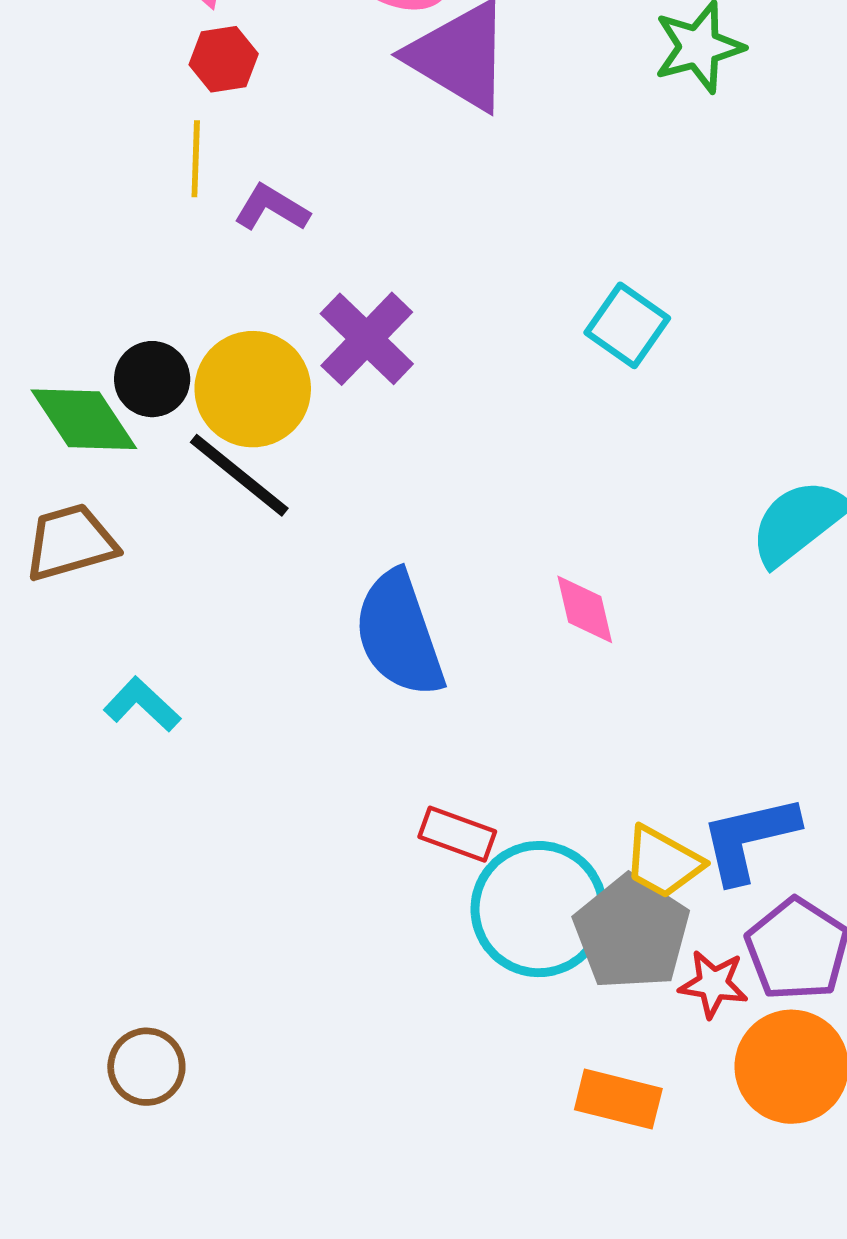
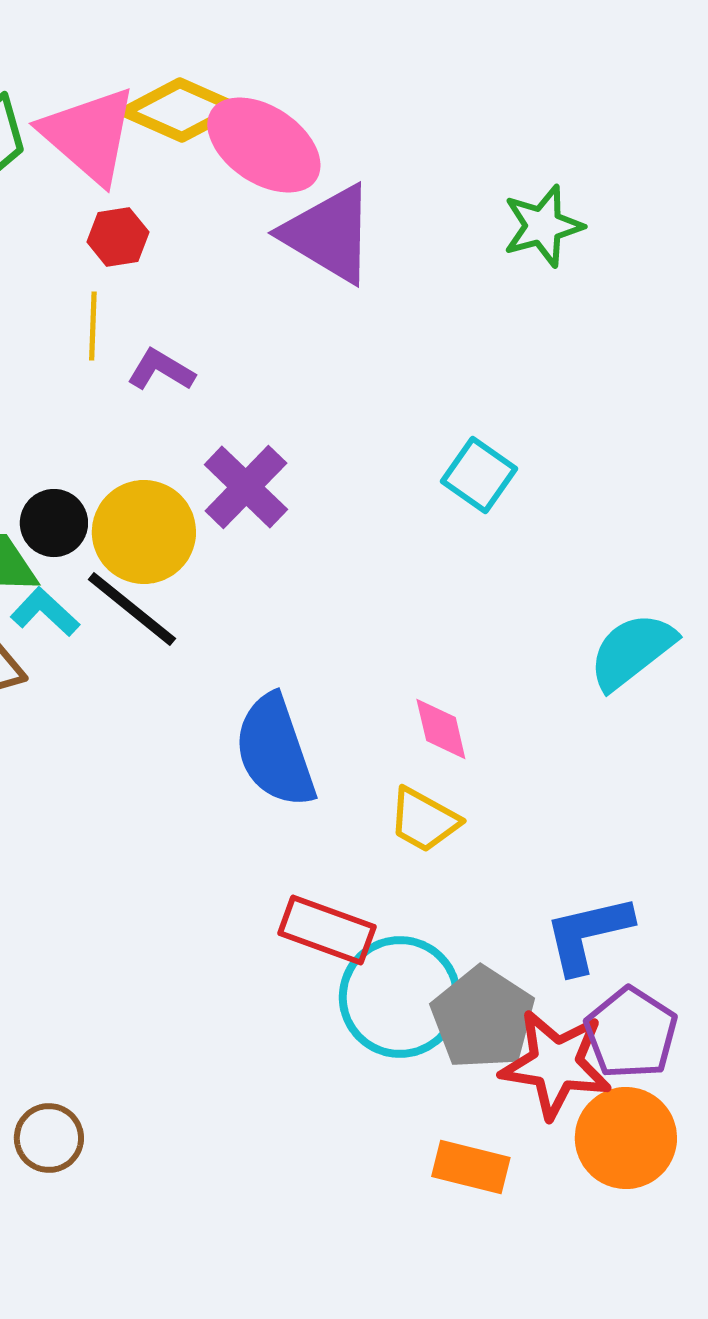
cyan L-shape: (142, 704) -> (45, 612), moved
red rectangle: (457, 834) -> (327, 930), size x1.4
yellow trapezoid: (663, 862) -> (424, 820), moved
red star: (713, 984) -> (556, 1064), size x1.8

